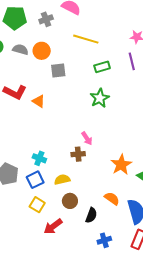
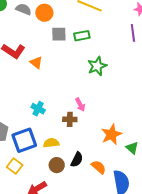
green rectangle: (102, 67) -> (82, 36), moved
cyan cross: (39, 158) -> (38, 109), moved
blue square: (35, 180) -> (24, 140), size x1.4
yellow square: (37, 205) -> (15, 166), moved
black semicircle: (91, 215) -> (77, 160), moved

